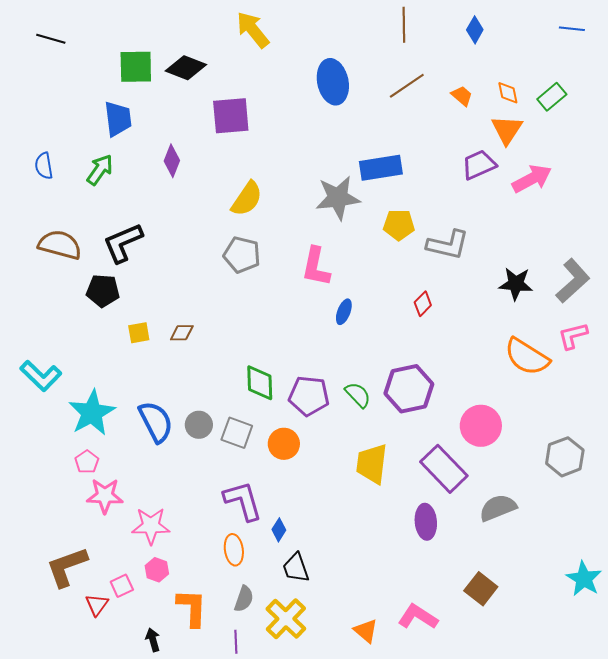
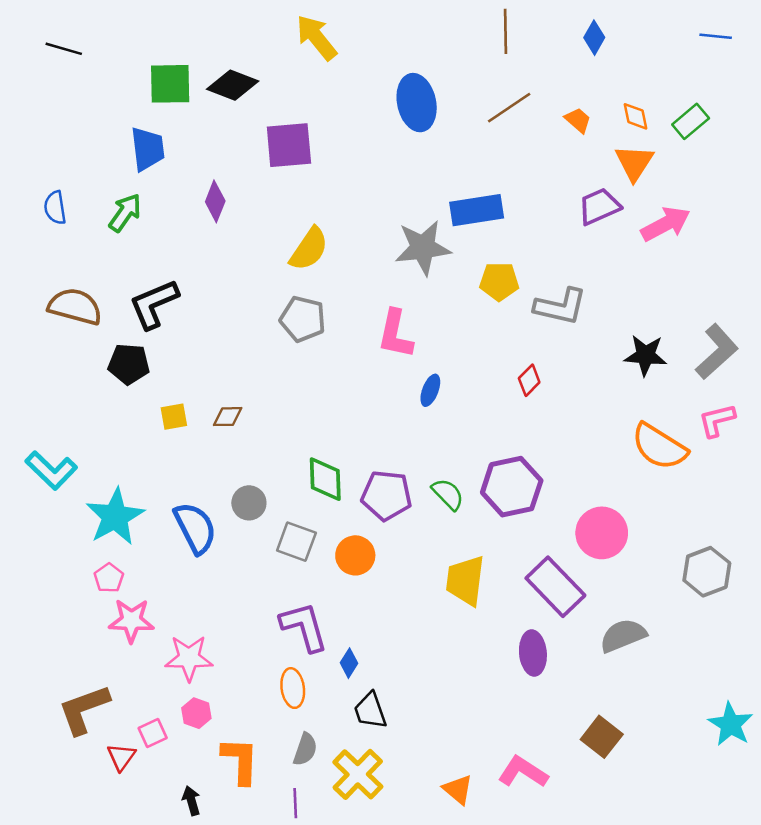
gray circle: (199, 425) -> (249, 503), moved

